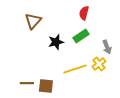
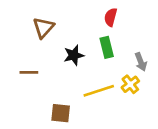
green rectangle: (81, 36) -> (107, 47), turned -70
brown line: (27, 83) -> (29, 72), moved

